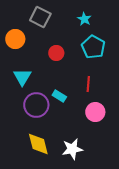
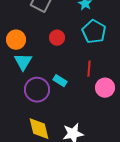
orange circle: (15, 39) -> (16, 40), moved
pink circle: (95, 112) -> (105, 88), moved

